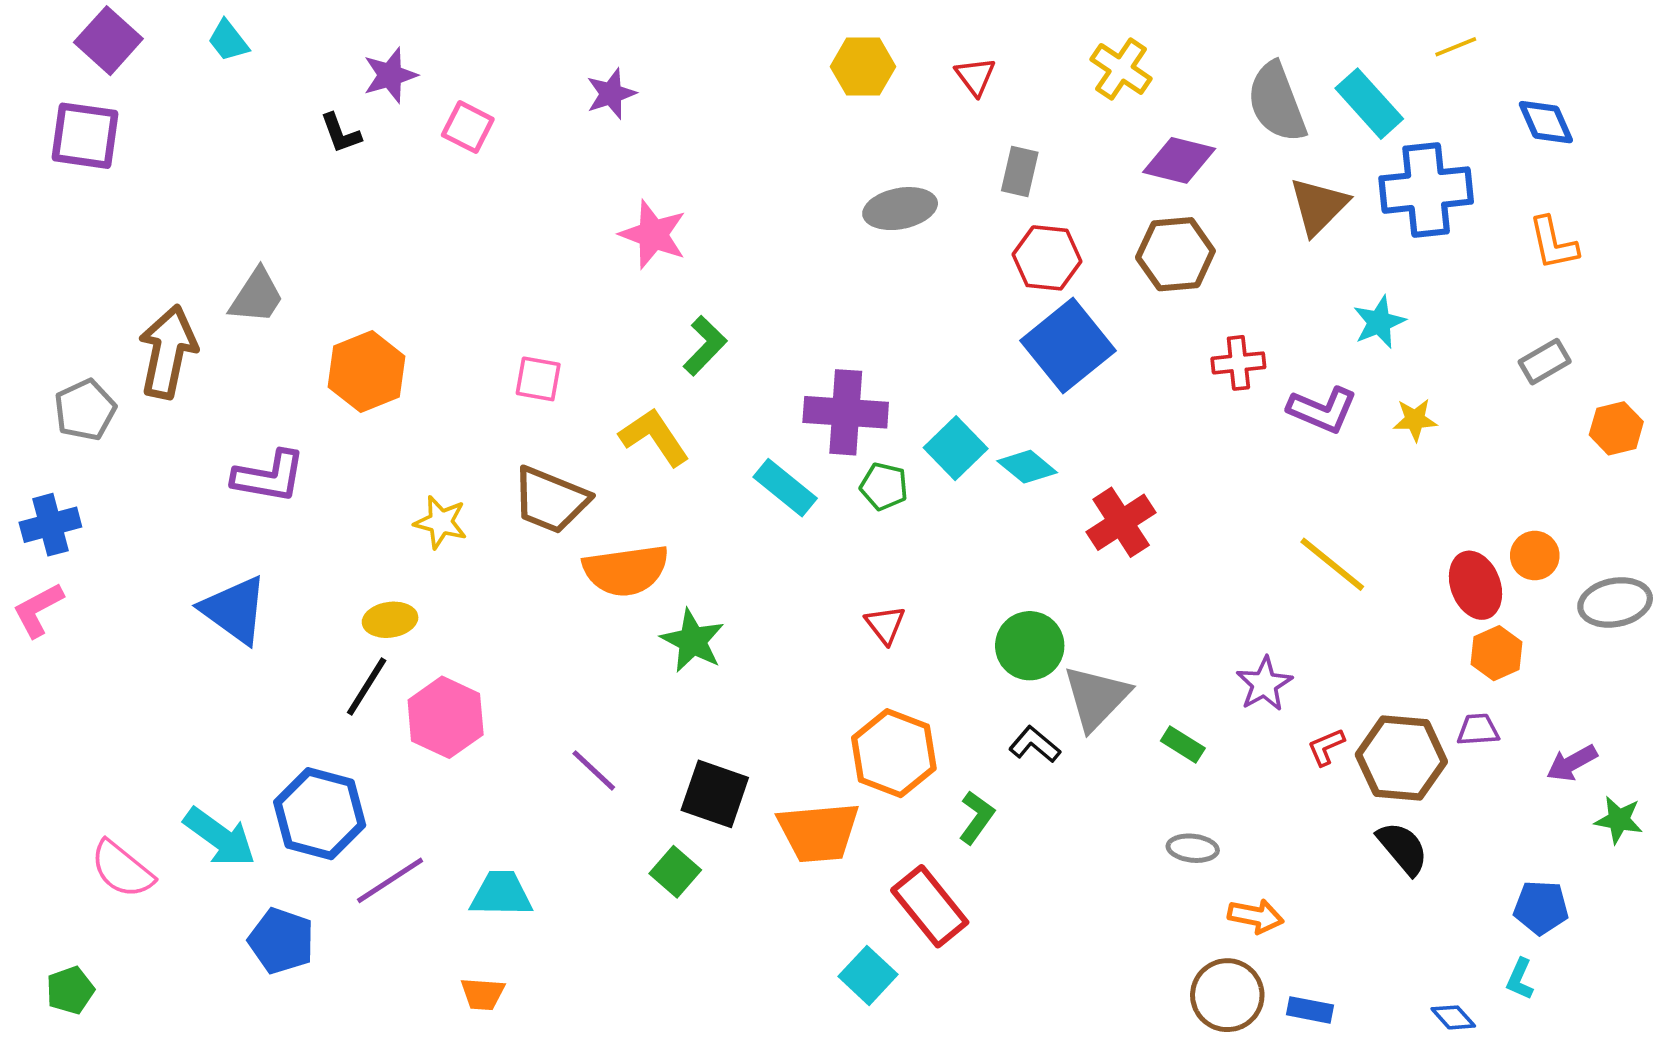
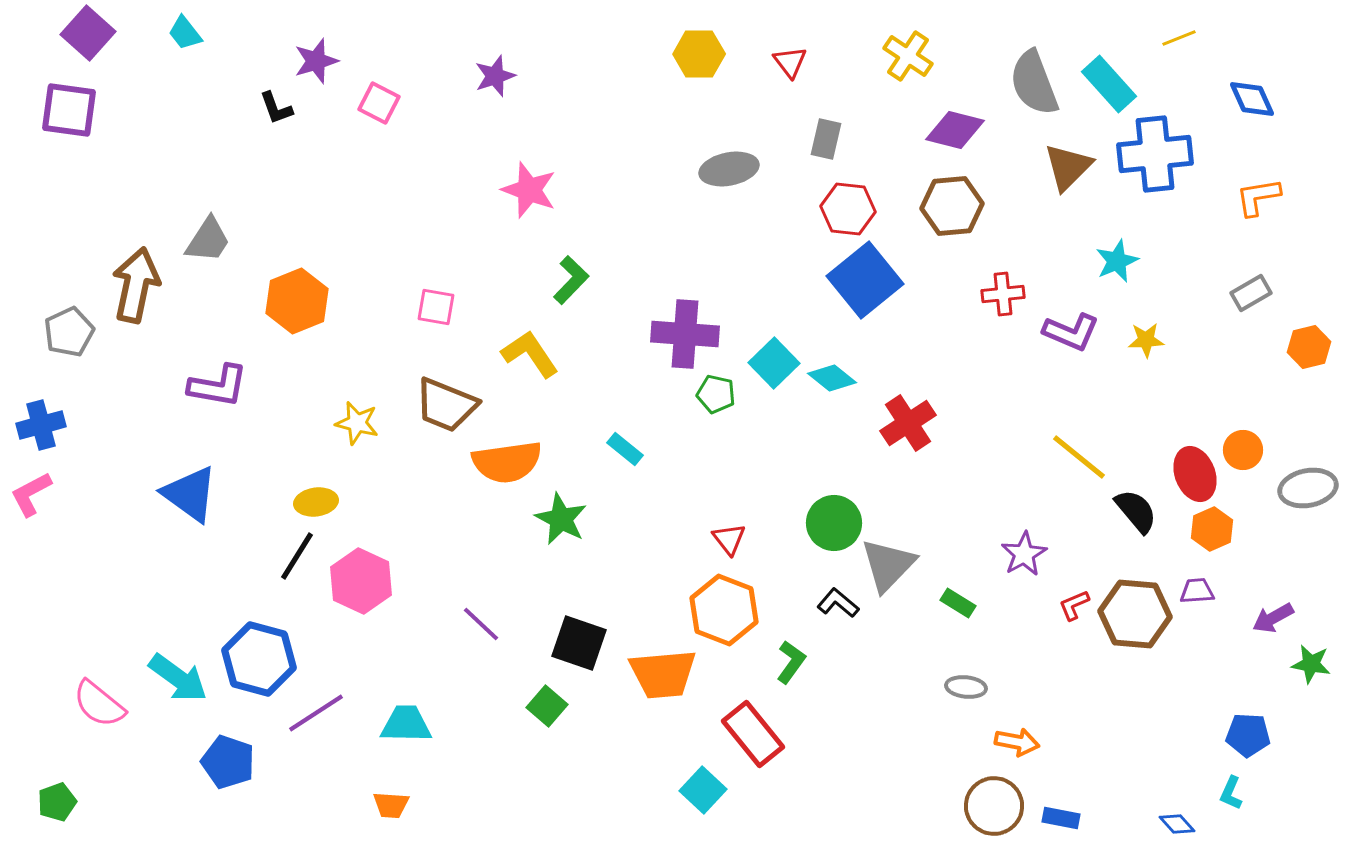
orange L-shape: (1553, 243) -> (1258, 197), turned 93
cyan rectangle: (785, 488) -> (625, 449), moved, size x0.7
red triangle: (885, 625) -> (729, 539), moved
black semicircle: (1403, 848) -> (1136, 511), moved

